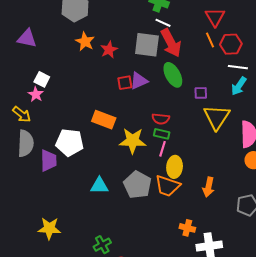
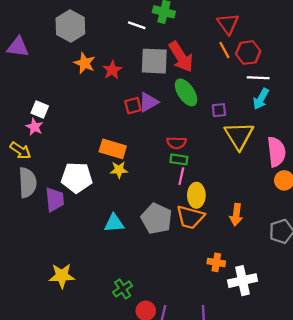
white line: (163, 23) -> (137, 25), moved
purple triangle: (27, 38) -> (18, 47), moved
yellow star: (133, 141) -> (119, 170), moved, size x0.6

